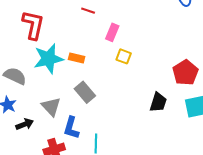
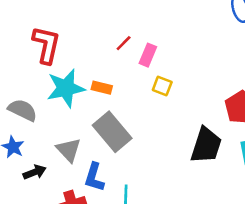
red line: (88, 11) -> (124, 43), moved, turned -64
gray rectangle: (85, 92) -> (112, 132), size x1.4
black trapezoid: (158, 102) -> (206, 145), size x1.4

